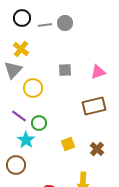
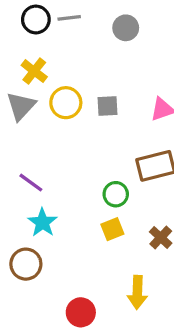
gray circle: (65, 23) -> (126, 28), moved
gray line: (45, 25) -> (69, 18), moved
yellow circle: (33, 88) -> (66, 103), moved
green circle: (39, 123) -> (116, 194), moved

